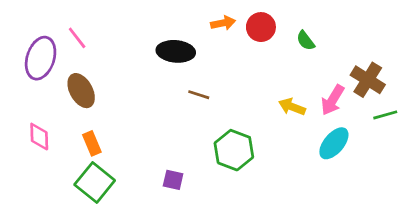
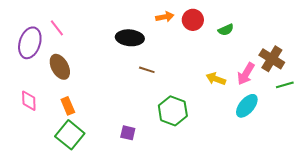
green semicircle: (306, 41) -> (226, 30), turned -77

